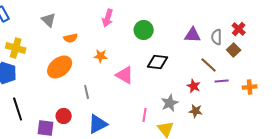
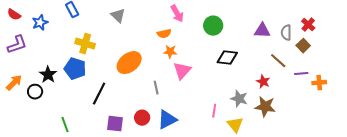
pink arrow: (108, 18) -> (177, 14), turned -48
orange semicircle: (71, 38) -> (164, 34), moved
pink triangle: (125, 75) -> (182, 71), moved, turned 42
purple line: (222, 81) -> (301, 74), moved
gray star: (170, 103) -> (239, 99), turned -30
black line: (18, 109) -> (99, 94), moved, turned 45
brown star: (196, 111) -> (265, 107), size x1.5
red circle: (64, 116) -> (142, 118), moved

